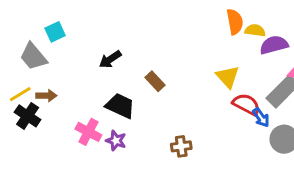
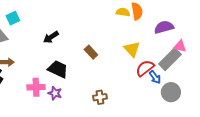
yellow semicircle: (255, 30) -> (123, 12), moved
brown rectangle: (155, 81) -> (91, 52), moved
red semicircle: (246, 104) -> (145, 68), turned -66
pink cross: (88, 132) -> (36, 87), turned -30

